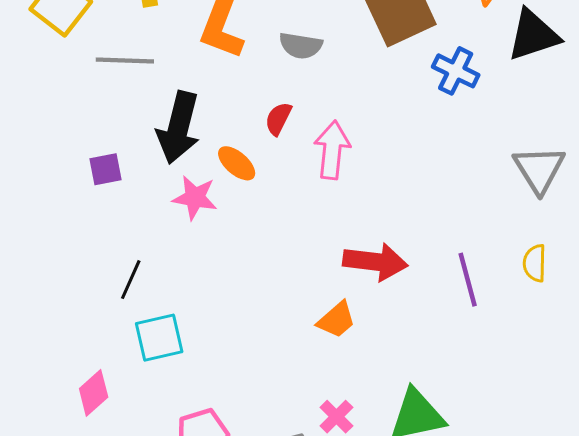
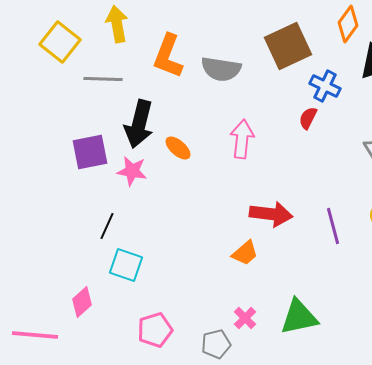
gray semicircle: (301, 46) -> (221, 69), size x1.4
red semicircle: (278, 119) -> (308, 118), moved
purple square: (106, 169) -> (90, 152), size x1.6
pink star: (195, 198) -> (132, 171), moved
cyan square: (159, 338) -> (126, 265), turned 32

